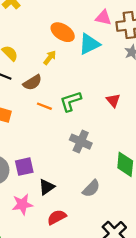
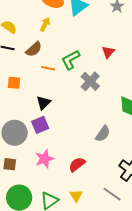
red triangle: (113, 100) -> (108, 52), turned 32
gray cross: (81, 142) -> (90, 81), moved, turned 30
black triangle: (47, 187) -> (44, 103), moved

